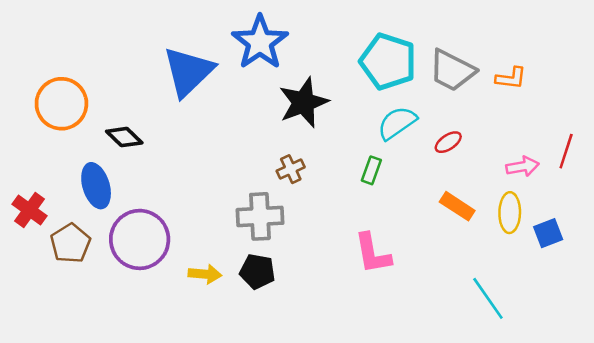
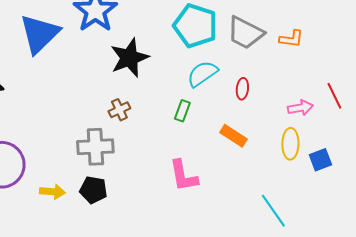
red ellipse: (448, 142) -> (242, 89), turned -50
red line: (566, 151) -> (334, 96), turned -44
orange rectangle: (457, 206) -> (233, 136), moved

